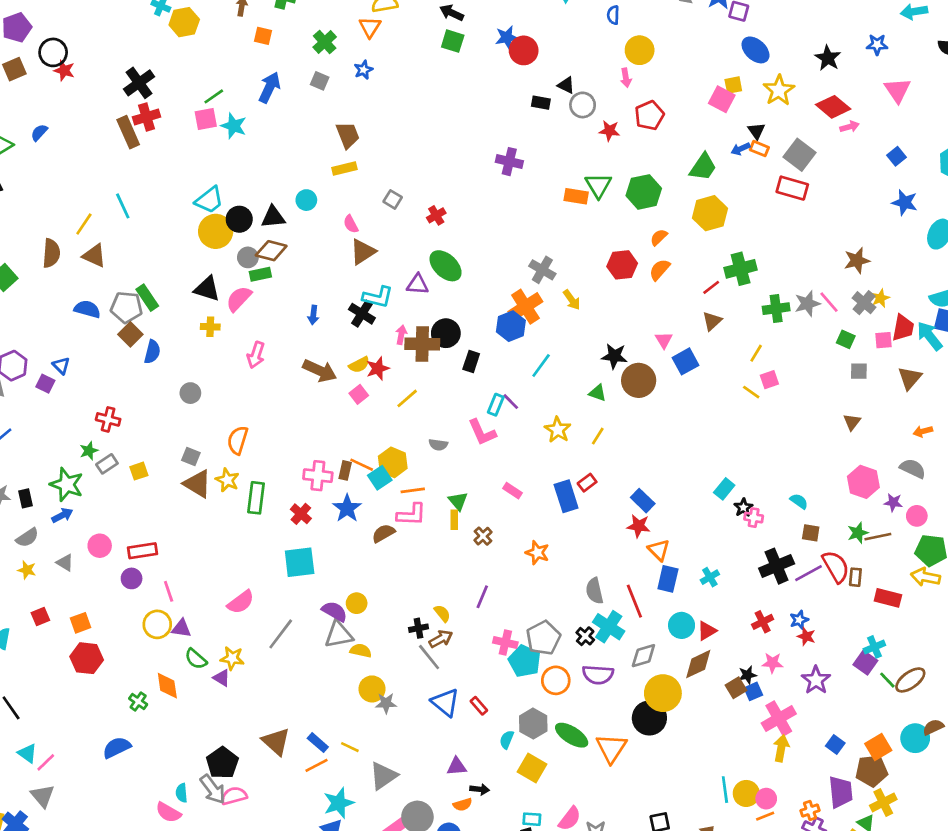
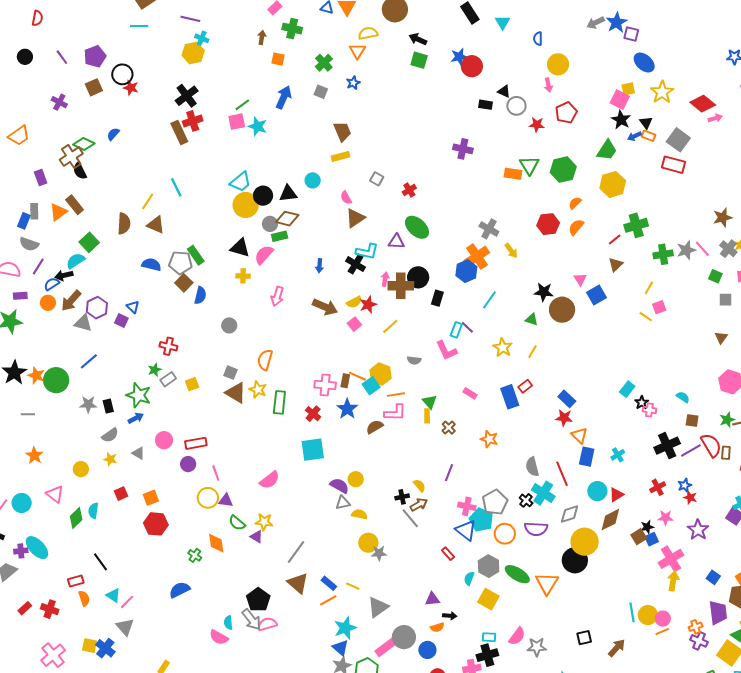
yellow hexagon: (184, 22) -> (193, 53), moved
black star: (828, 58) -> (621, 120), moved
gray line: (281, 634) -> (296, 552), moved
gray triangle: (339, 635) -> (343, 503), size x0.7
blue triangle: (445, 702) -> (466, 530), moved

